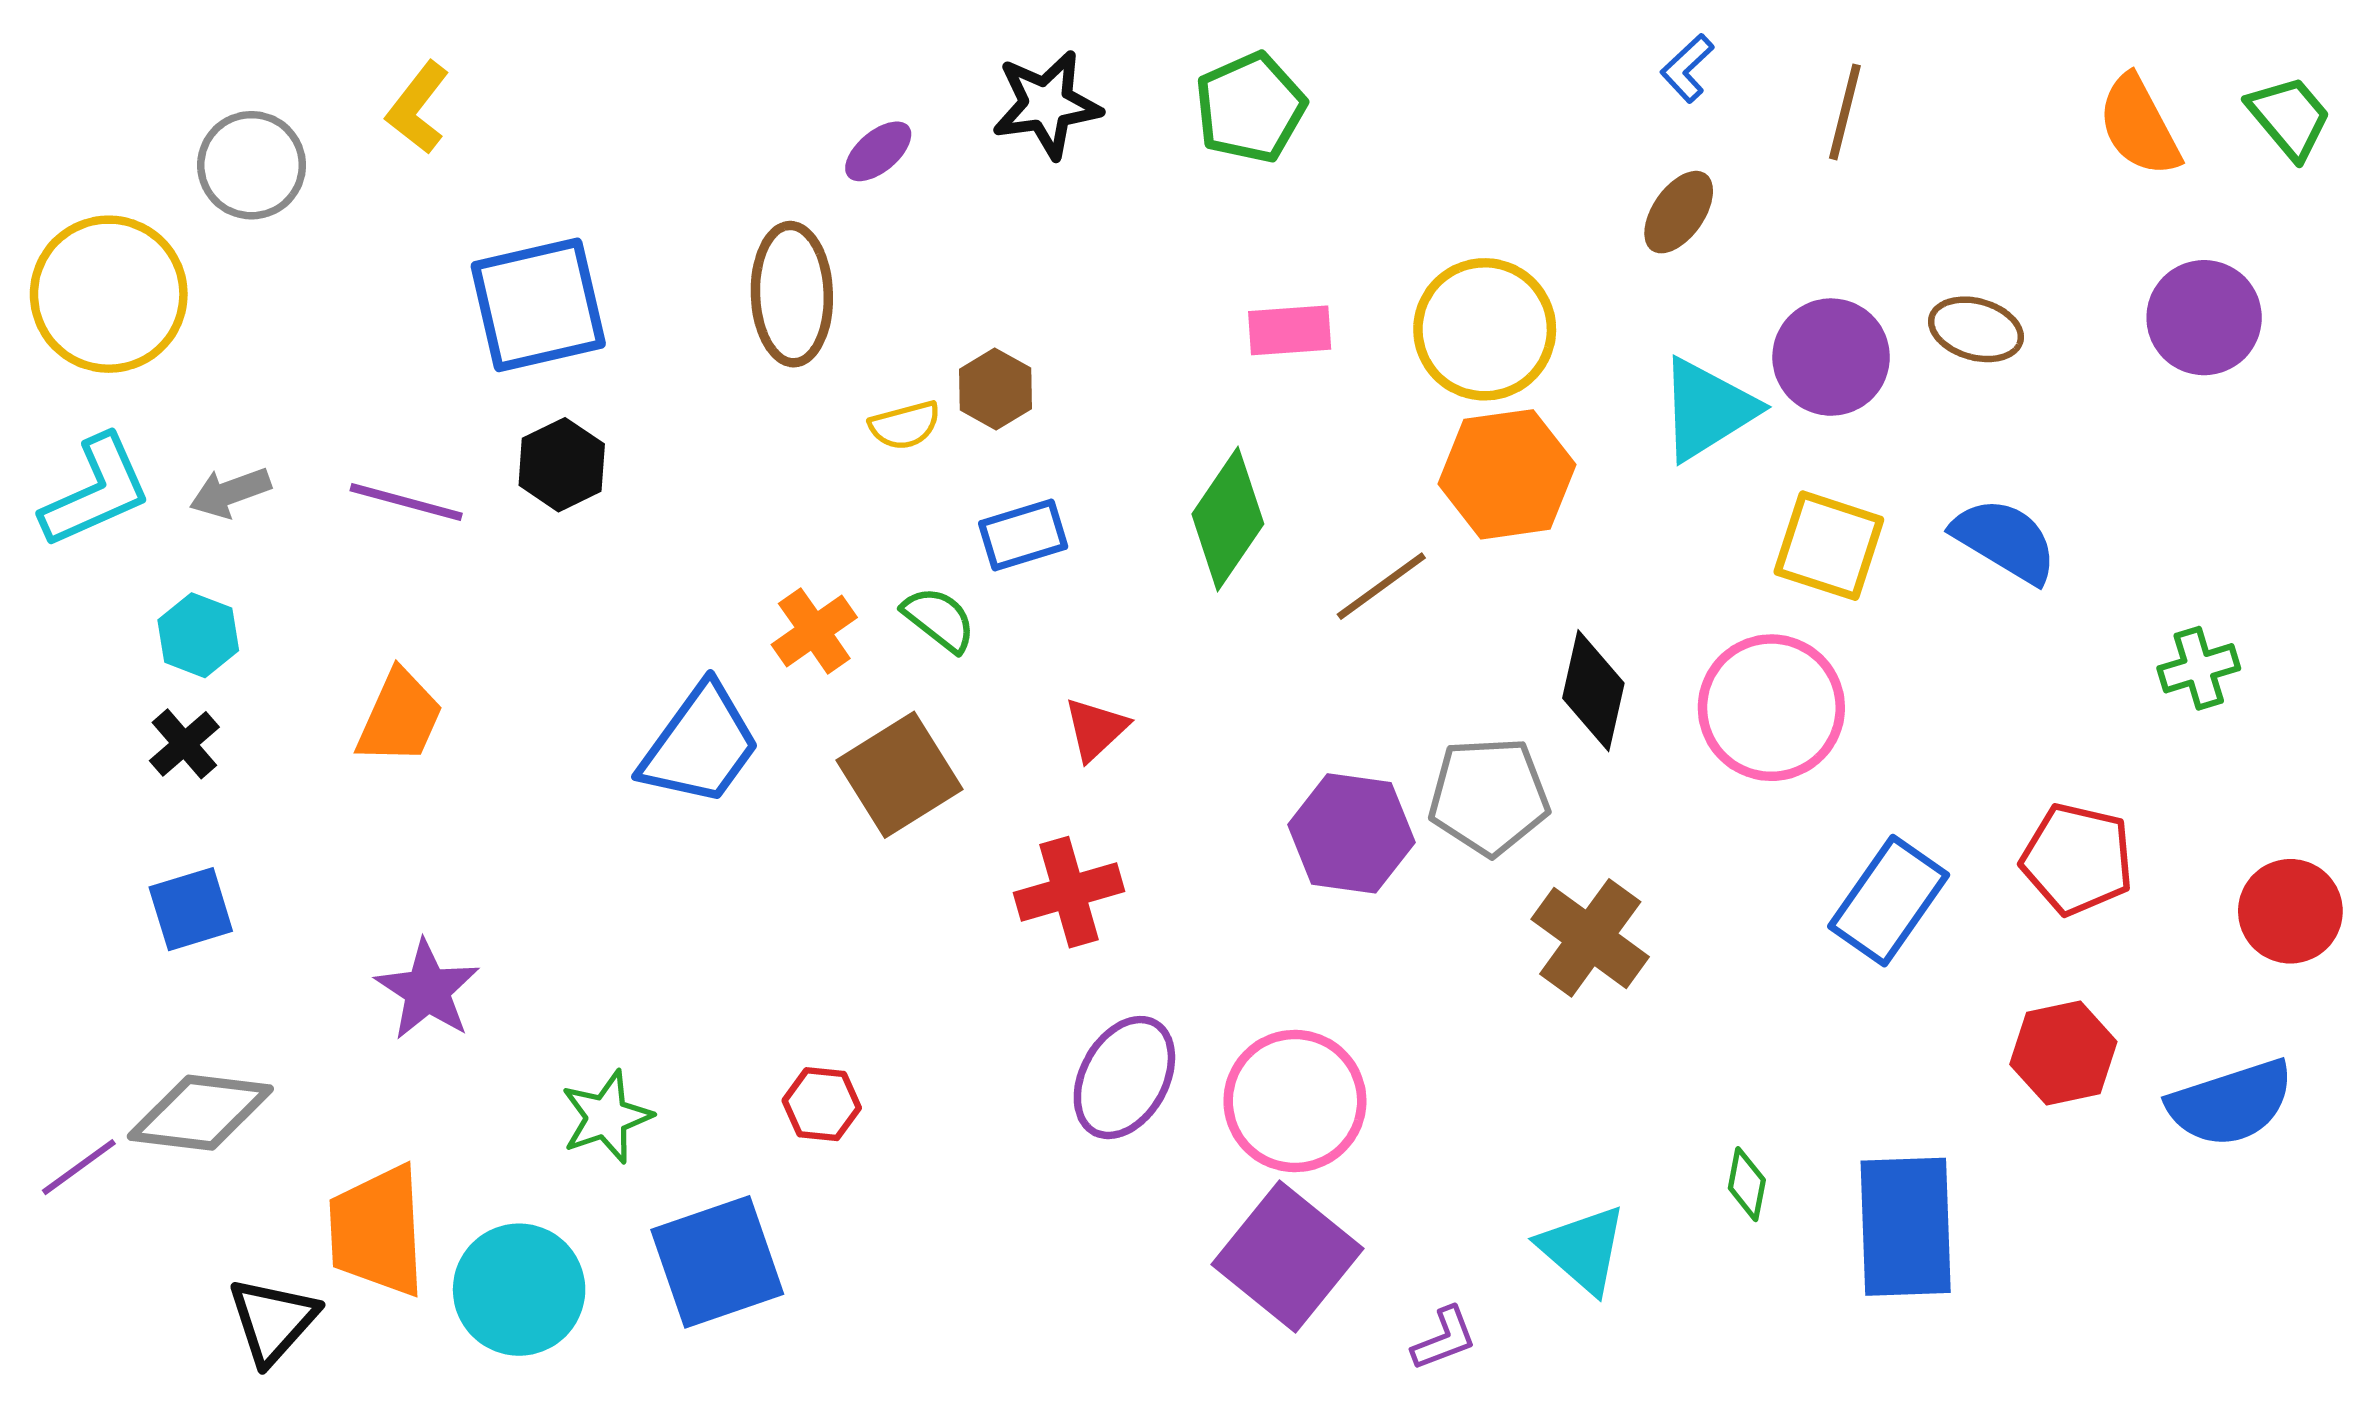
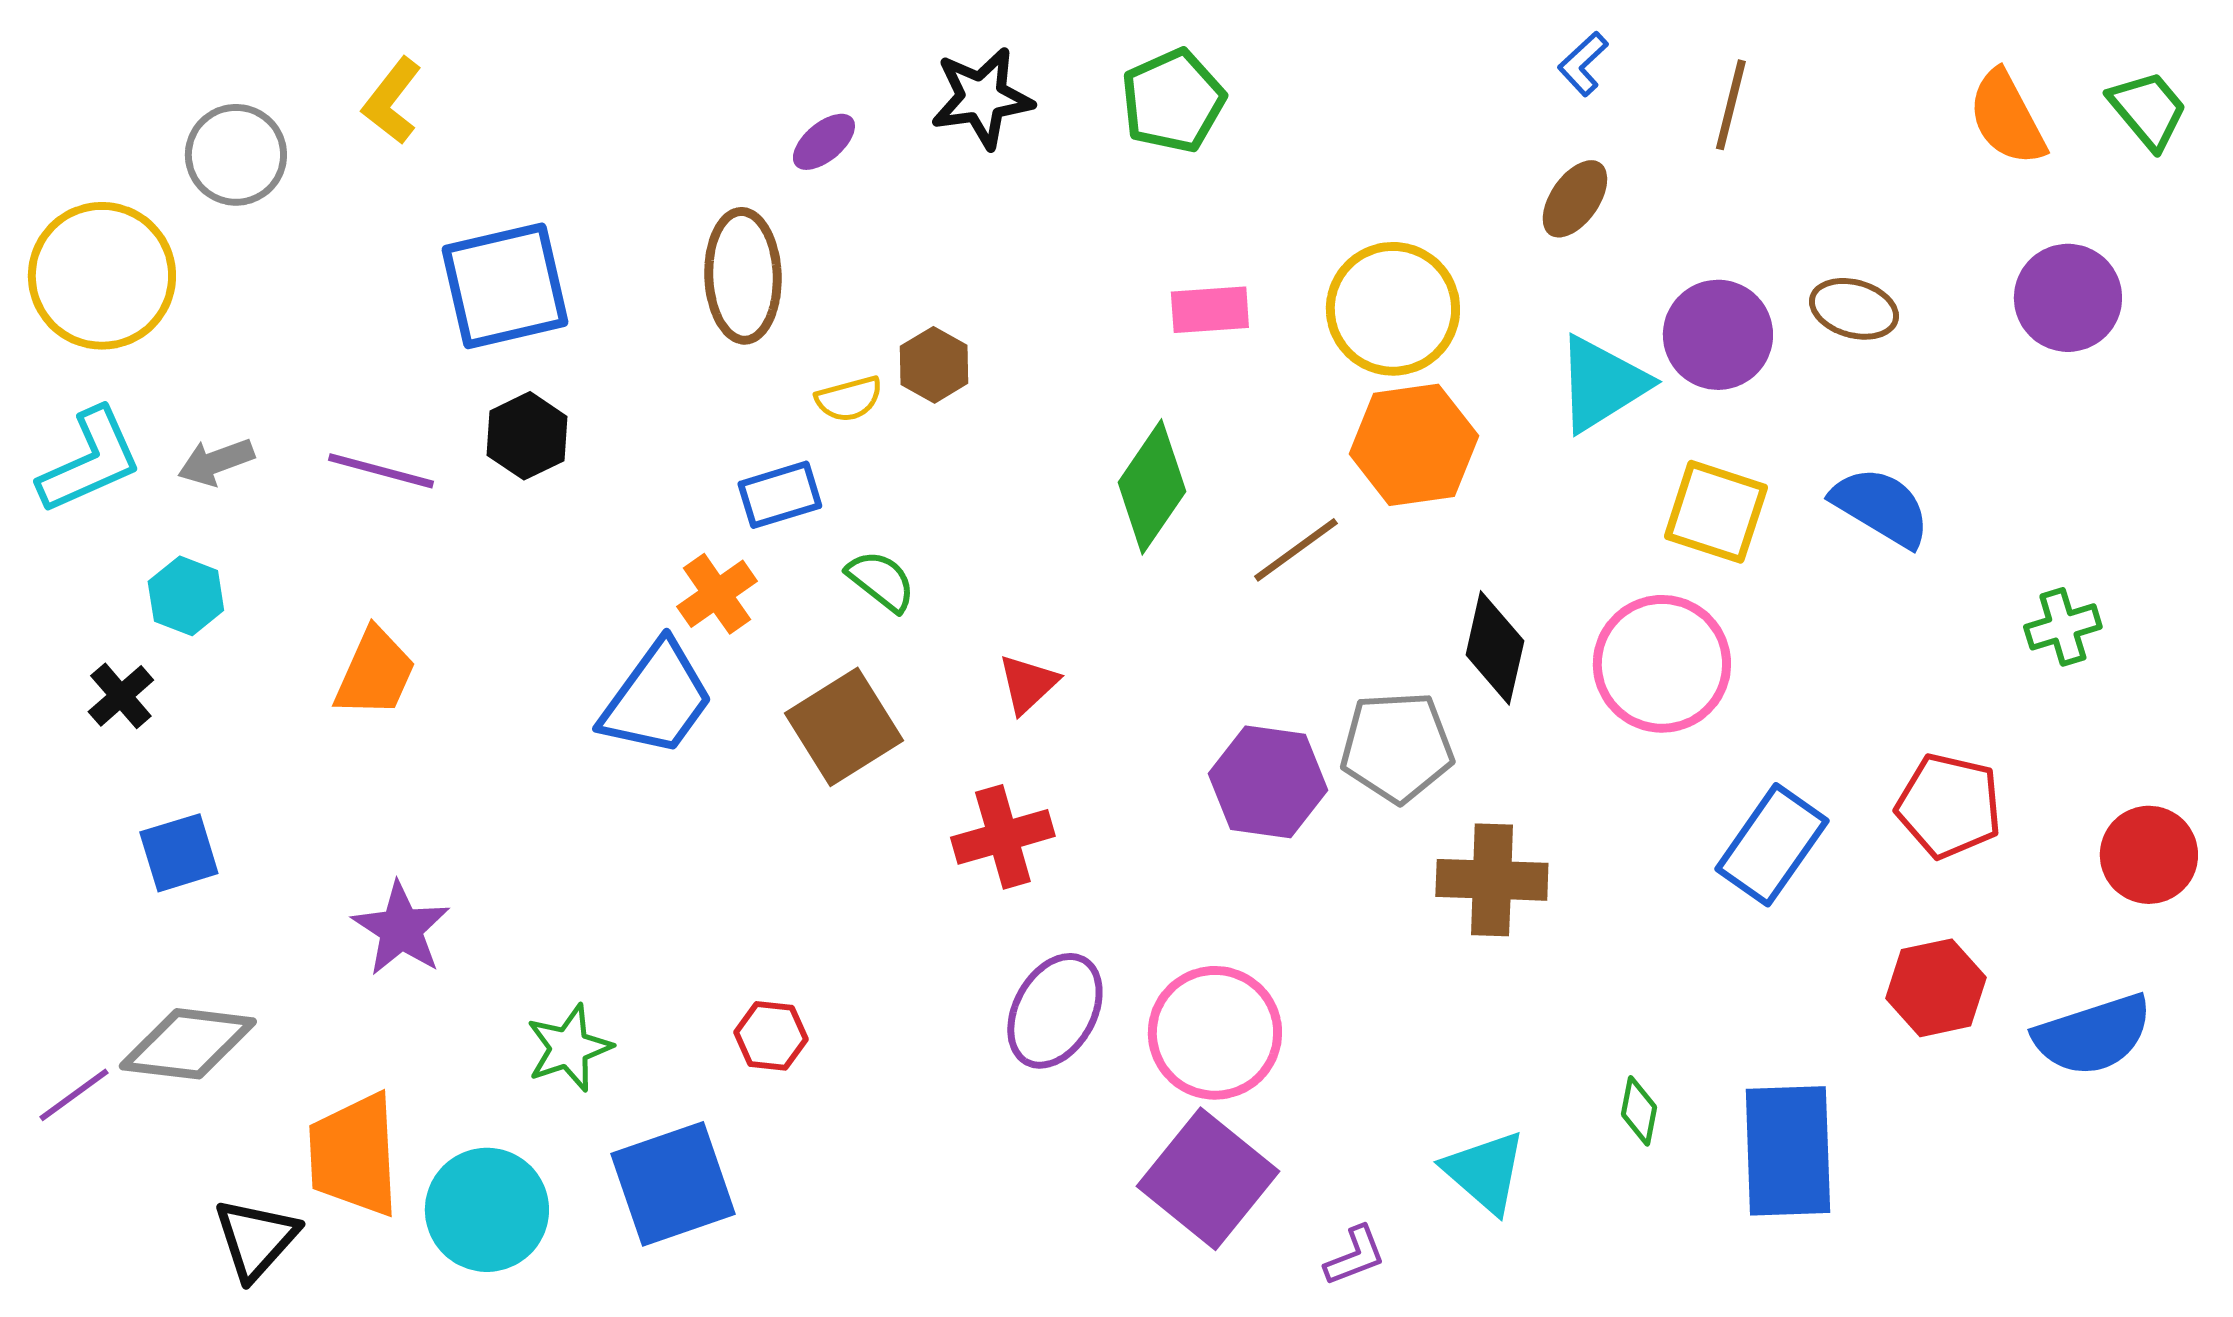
blue rectangle: (1023, 535) -> (780, 495), moved
orange cross: (814, 631) -> (717, 594), moved
black cross: (184, 744) -> (121, 696), moved
brown cross: (1590, 938) -> (1492, 880), turned -34

